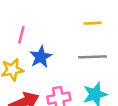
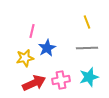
yellow line: (92, 23) -> (87, 22), turned 72

